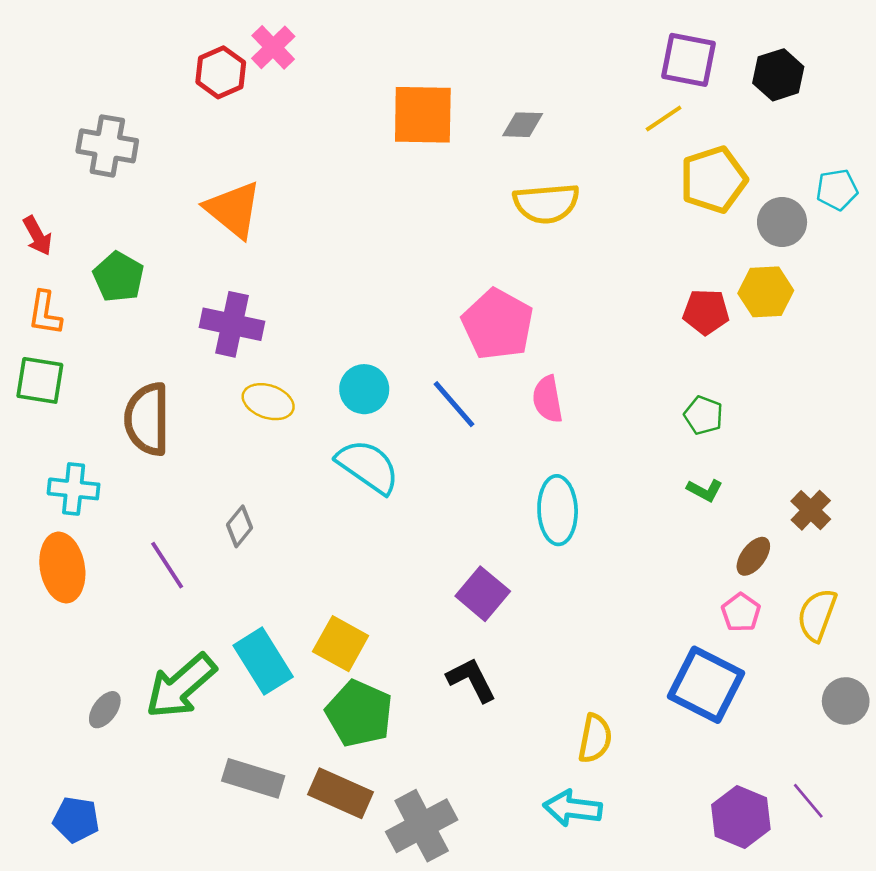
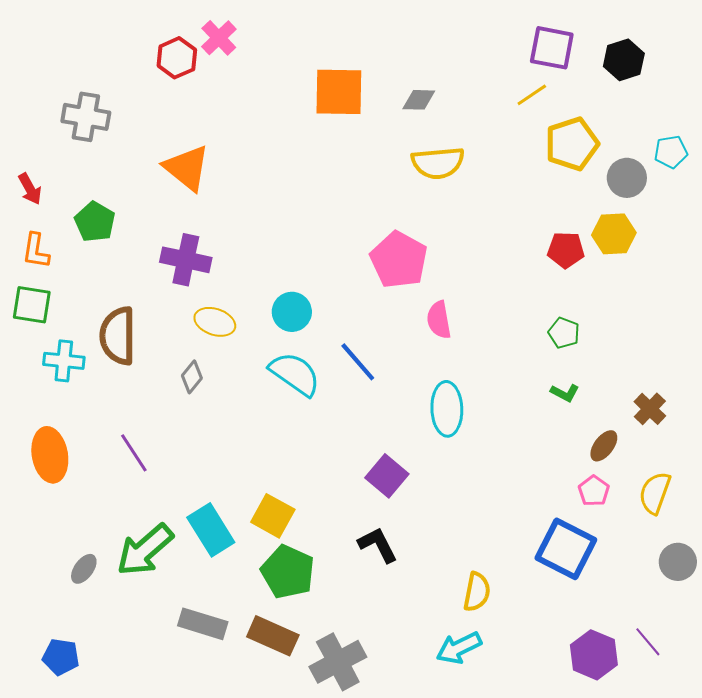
blue line: (454, 404) -> (358, 362), moved
cyan cross: (74, 489) -> (64, 361), moved
gray diamond: (239, 526) -> (192, 377), moved
cyan arrow: (573, 808) -> (459, 648), turned -33

